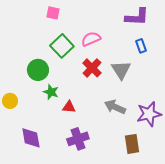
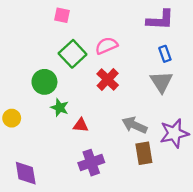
gray triangle: (121, 70) -> (161, 82), moved
purple diamond: (31, 138) -> (26, 173), moved
brown rectangle: (132, 144) -> (144, 153), moved

